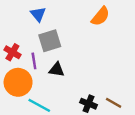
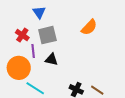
orange semicircle: (100, 16) -> (89, 27), moved
red cross: (12, 52) -> (22, 35), moved

